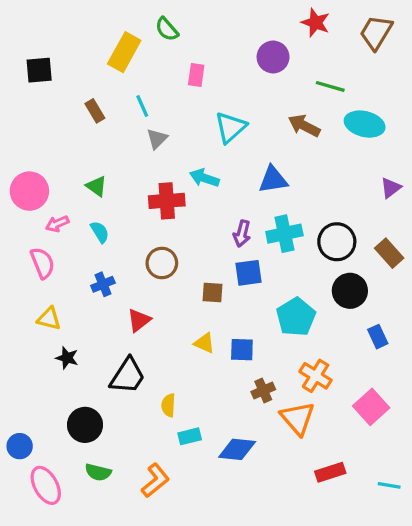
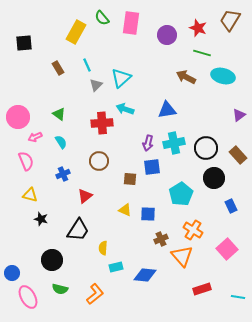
red star: (316, 23) -> (198, 28), moved
pink rectangle: (196, 75) -> (131, 23), moved, size x1.6
cyan triangle: (231, 127) -> (121, 78), moved

